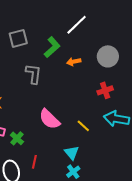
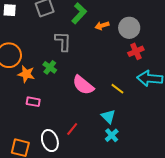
gray circle: (108, 56) -> (129, 28), moved
green cross: (17, 138) -> (50, 67), moved
red line: (34, 162) -> (72, 129), turned 32

